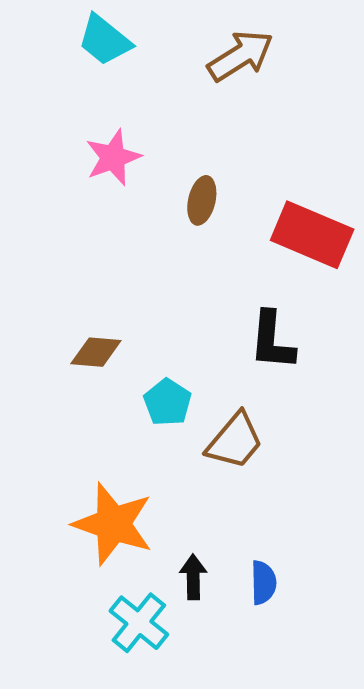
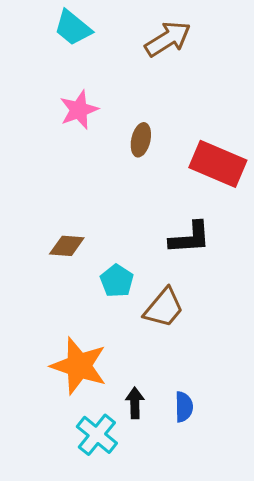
black L-shape: (272, 341) -> (190, 238), turned -99

